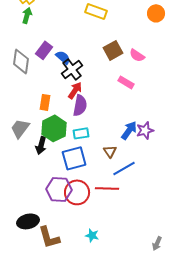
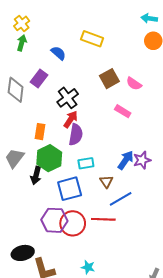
blue semicircle: (63, 57) -> (58, 53), moved
cyan rectangle: (81, 133) -> (86, 163), moved

